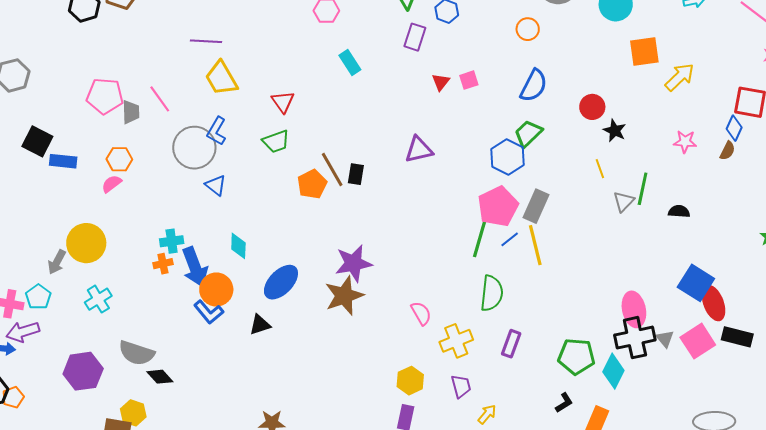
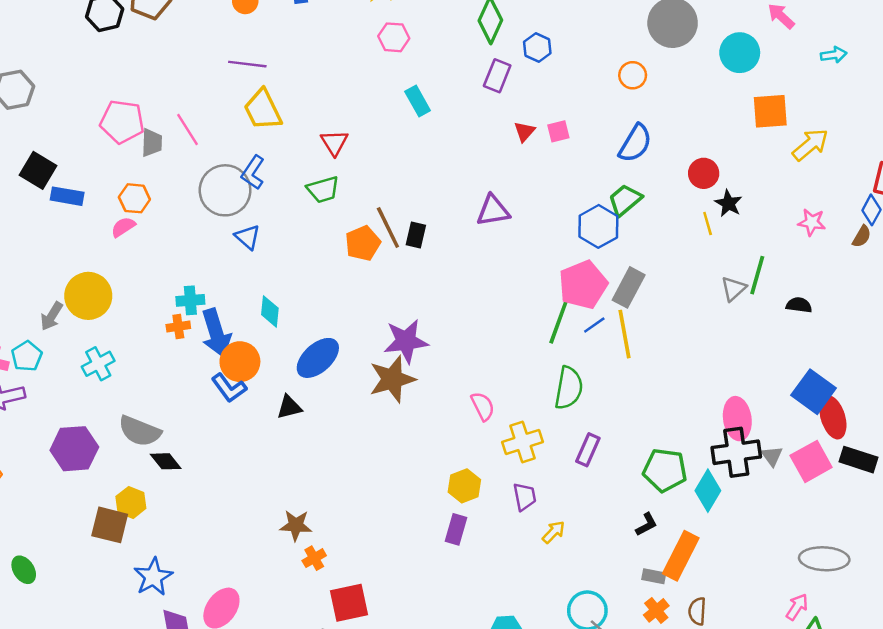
yellow line: (600, 169) -> (708, 223), moved

